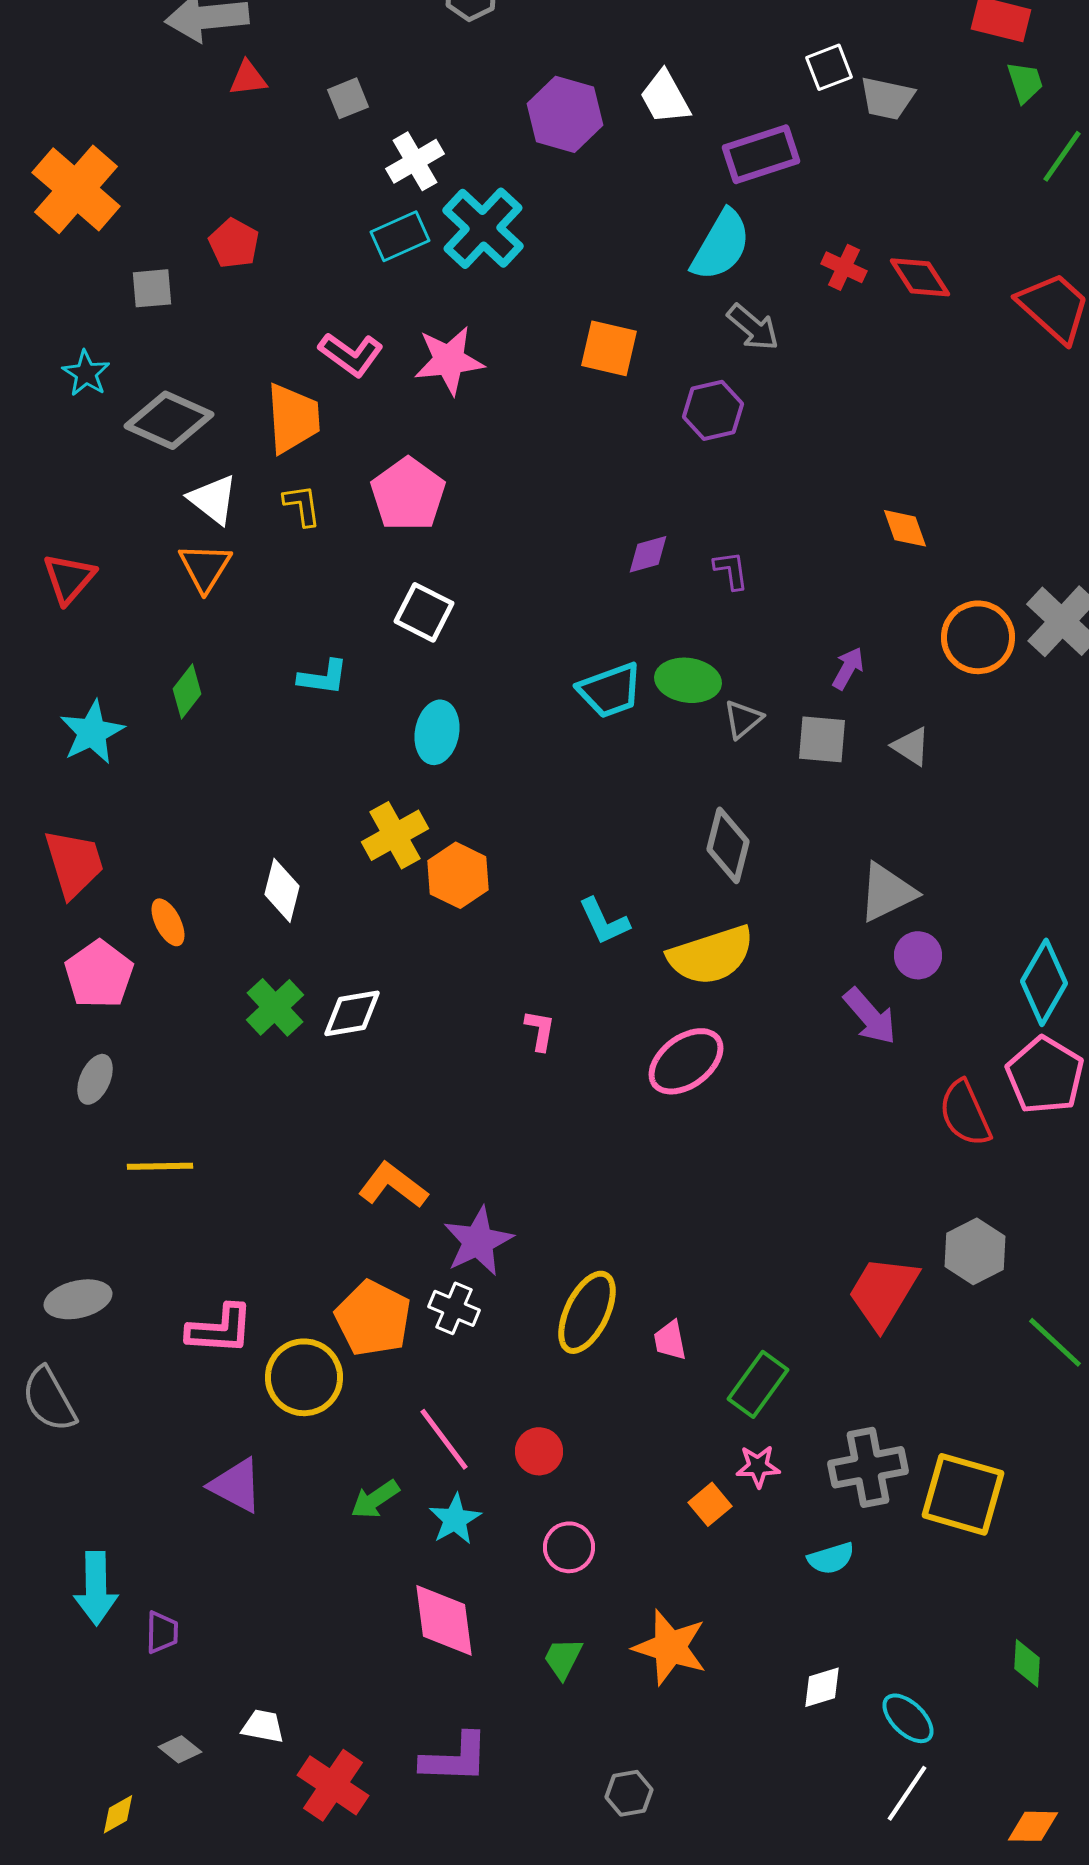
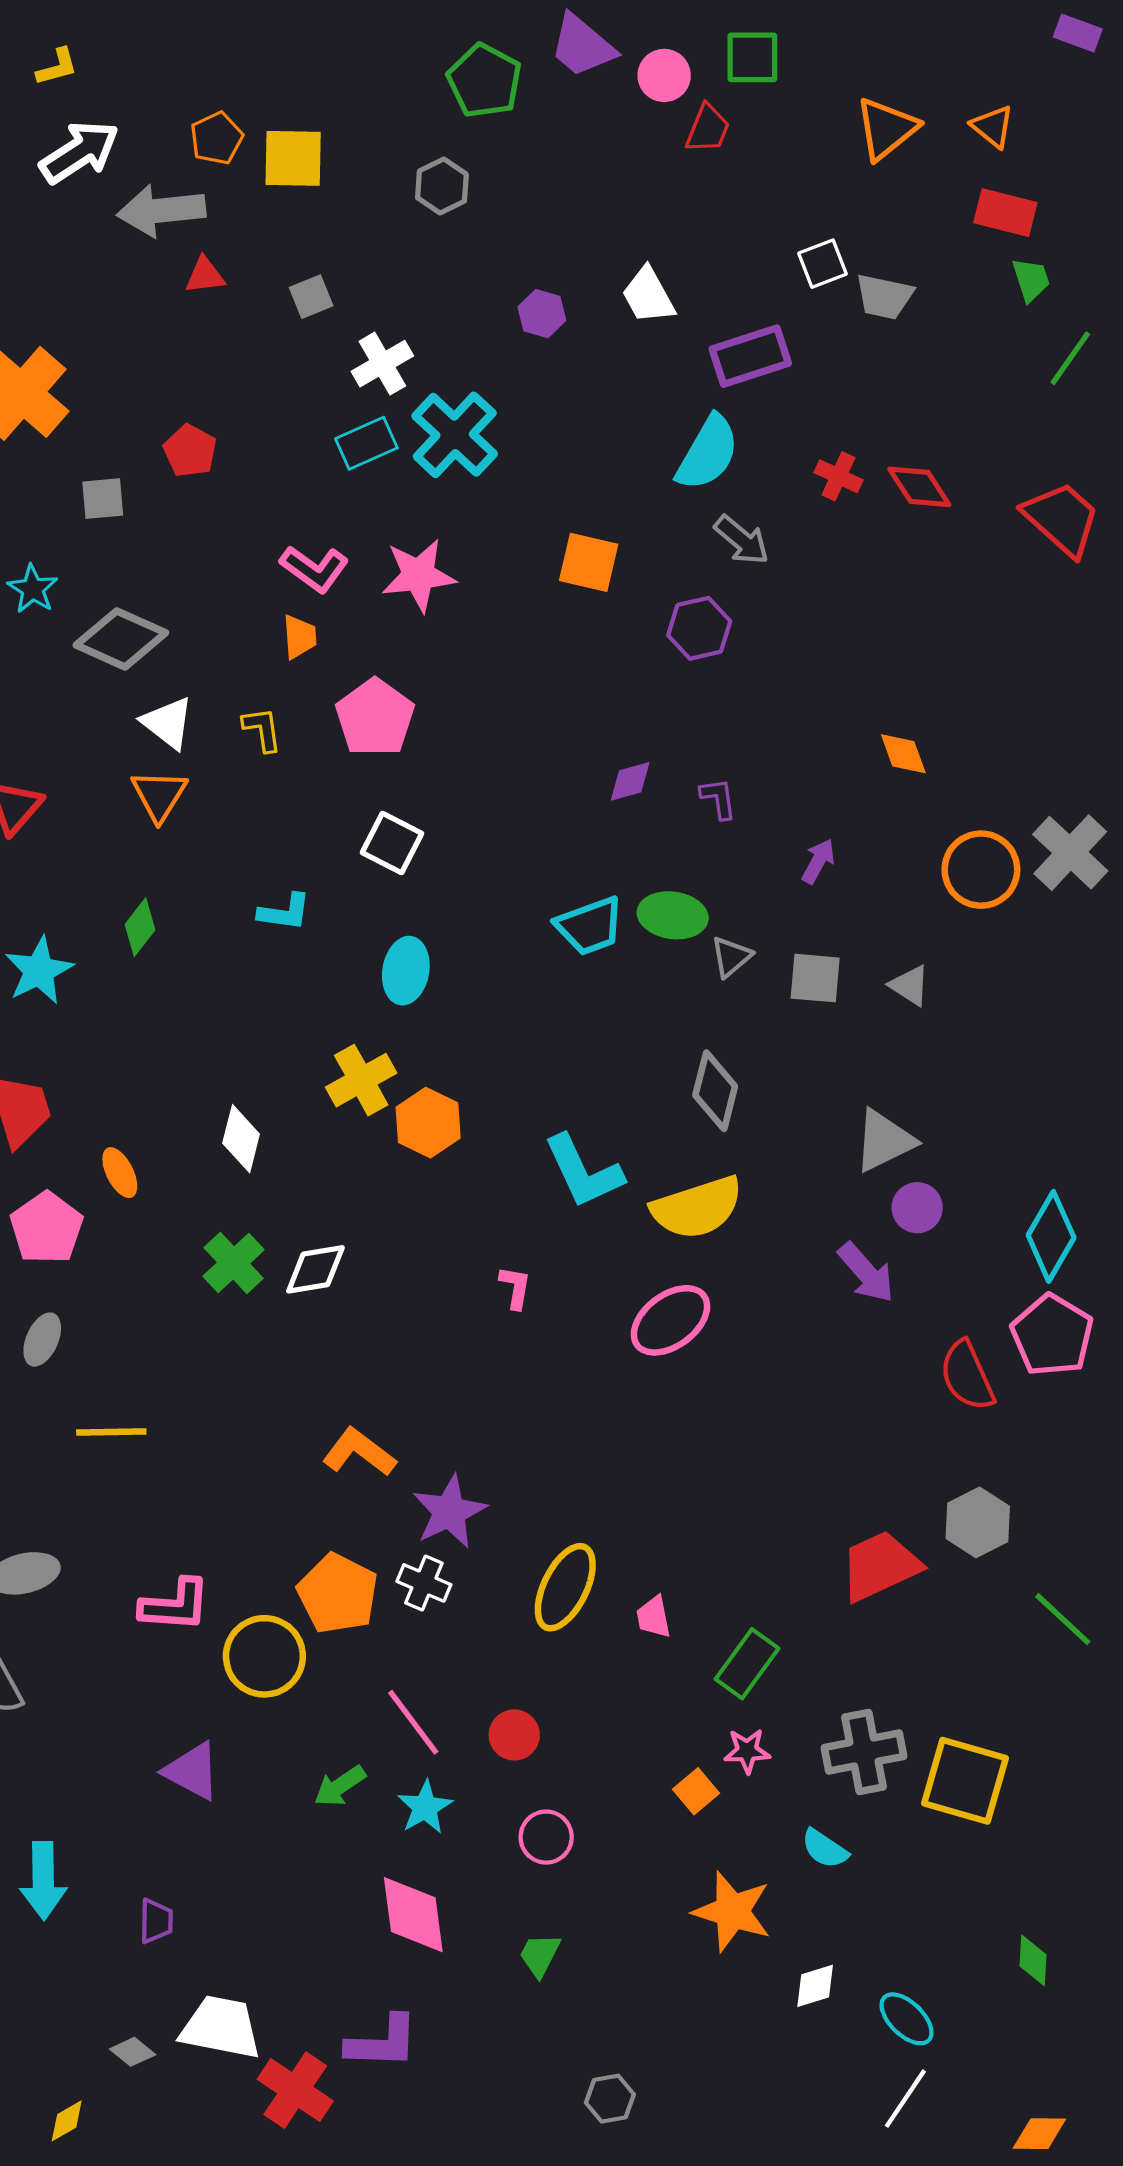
purple hexagon: (565, 114) -> (542, 314), size x0.6
orange trapezoid: (293, 418) -> (299, 637), moved, size x0.6
purple arrow: (848, 668) -> (818, 861), moved
cyan L-shape: (604, 921) -> (583, 1172), size x1.5
red trapezoid: (883, 1292) -> (880, 1566), turned 34
cyan semicircle: (831, 1558) -> (825, 1849), turned 51
purple trapezoid: (162, 1632) -> (156, 1921), moved
orange star: (670, 1647) -> (732, 1911), moved
white trapezoid: (263, 1726) -> (221, 2027), size x1.8
purple L-shape: (455, 1758) -> (382, 2042), moved

